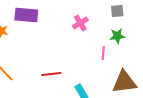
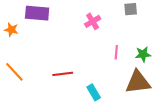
green star: (117, 36) -> (143, 54), moved

